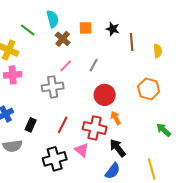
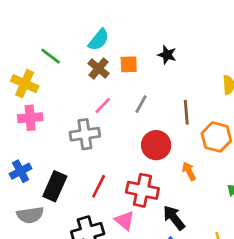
cyan semicircle: (53, 19) -> (99, 40), moved, turned 54
orange square: (86, 28) -> (129, 64), moved
brown line: (132, 42) -> (186, 112), moved
orange arrow: (116, 118) -> (189, 171), moved
black rectangle: (31, 125) -> (55, 186), size x1.5

